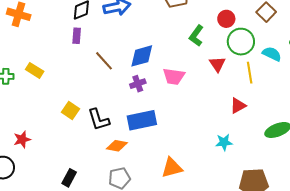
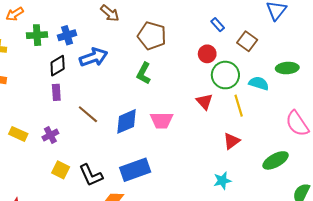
green L-shape: (196, 36) -> (144, 73), moved
blue diamond: (142, 56) -> (126, 121), moved
purple cross: (138, 84) -> (50, 135), moved

